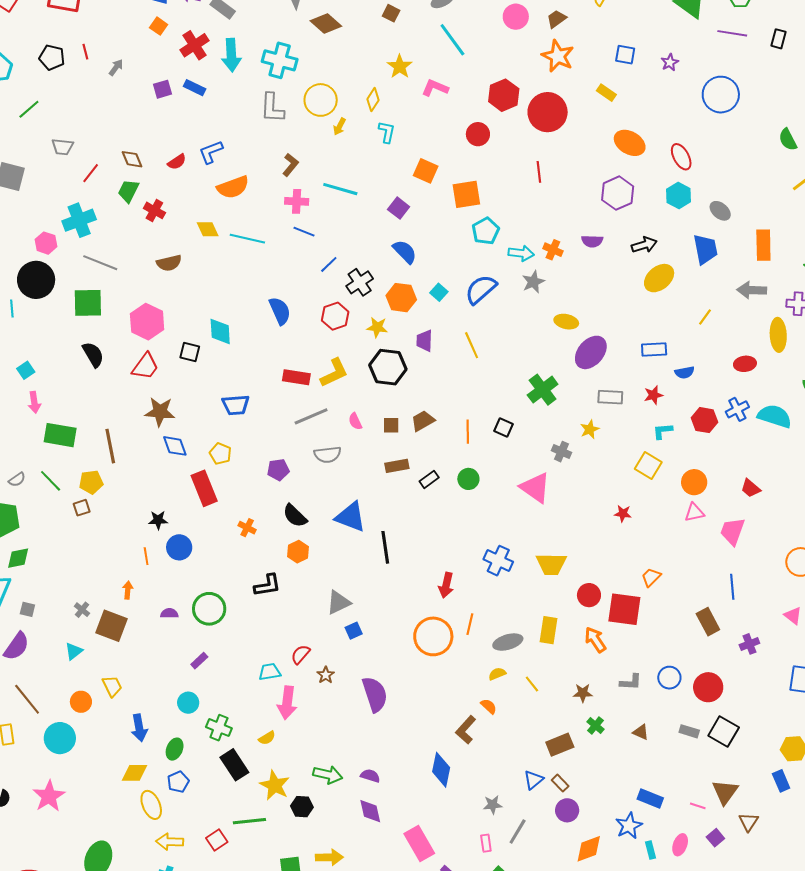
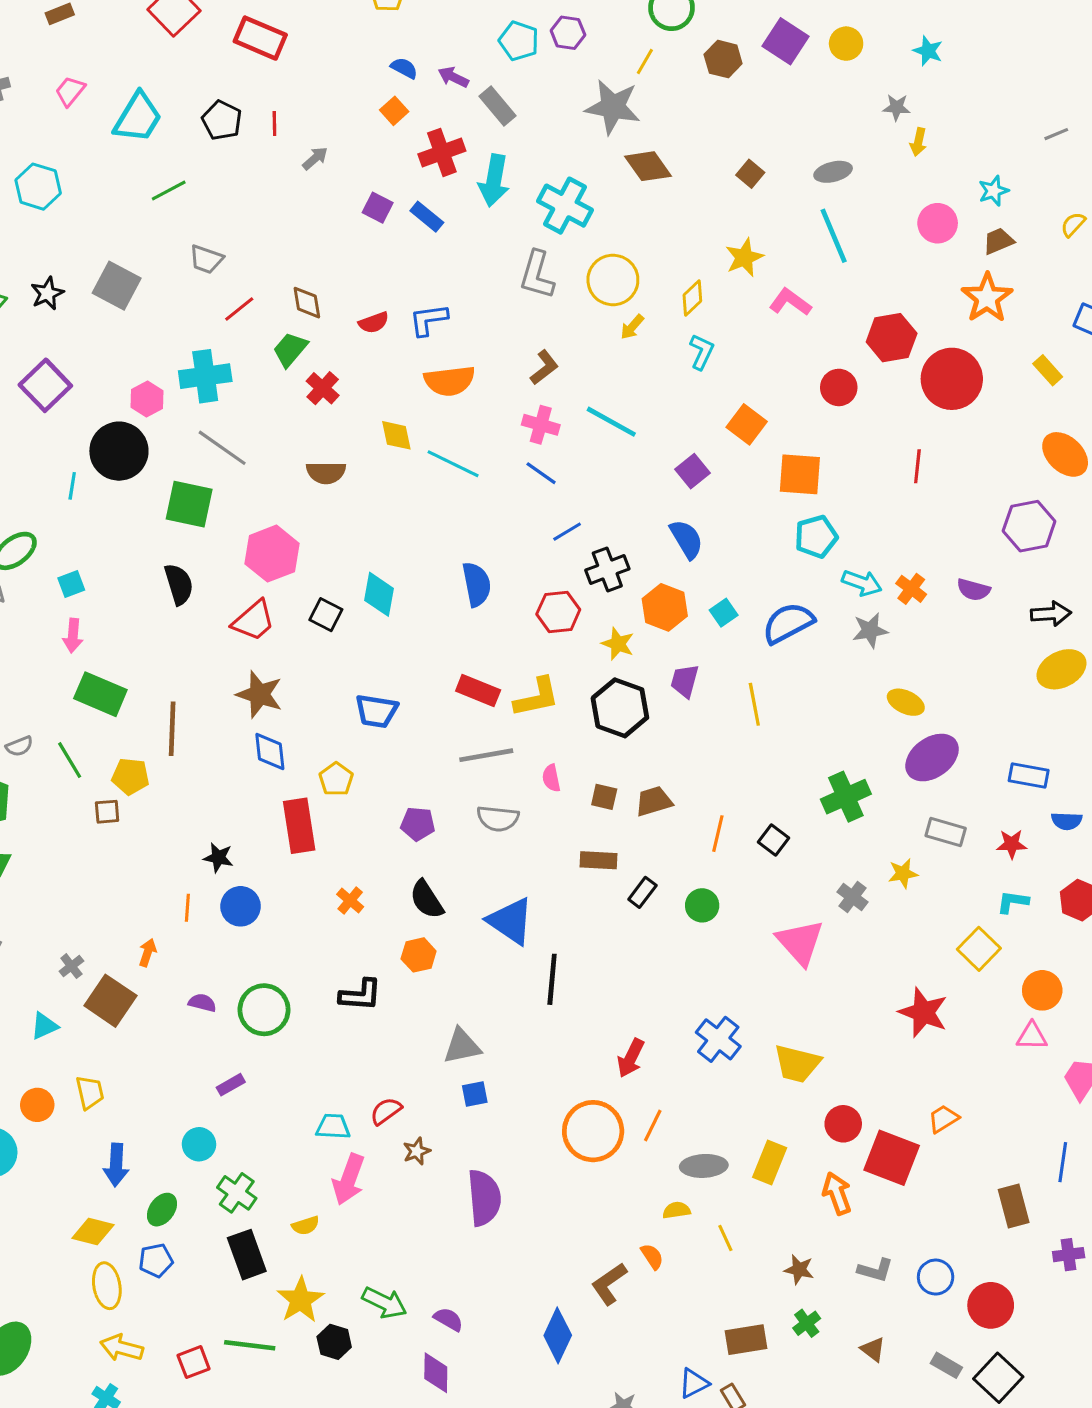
purple square: (162, 89) -> (378, 208), turned 30
black rectangle: (429, 479) -> (642, 892), turned -30
red star: (623, 514) -> (923, 1012), size x1.8

